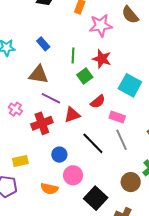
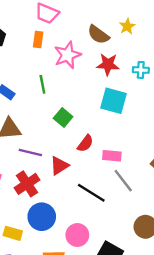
green line: (73, 55) -> (42, 84), moved
red star: (102, 59) -> (108, 64), moved
cyan square: (130, 85) -> (114, 101), moved
blue circle: (59, 155) -> (42, 217), moved, size x1.5
yellow rectangle: (20, 161) -> (13, 233), turned 42

